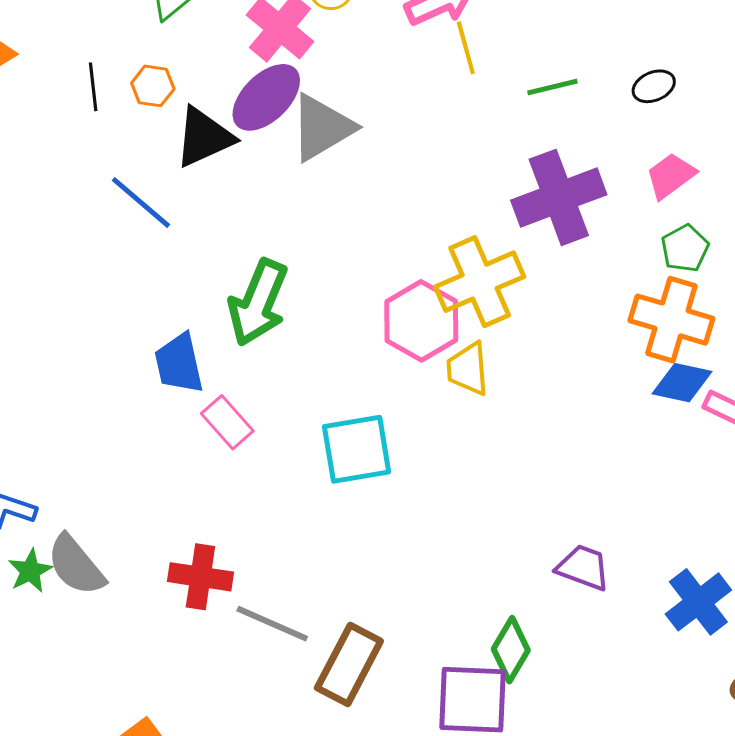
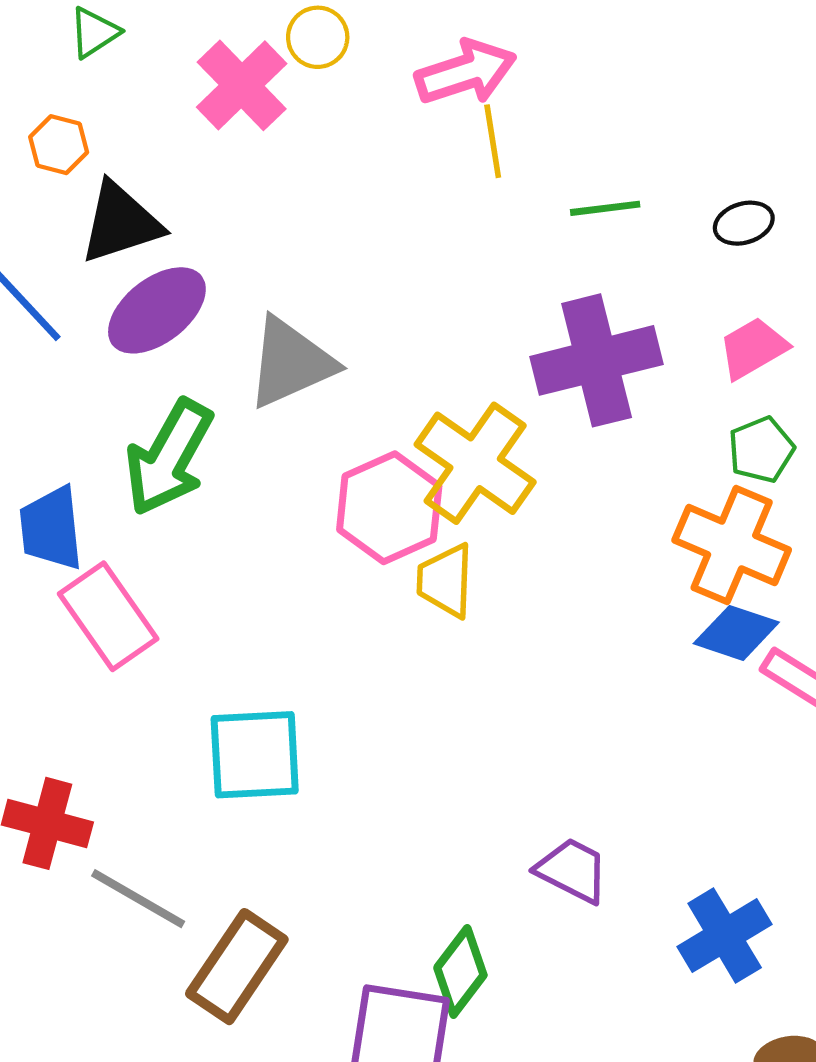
purple ellipse: (266, 97) -> (157, 310), moved
gray triangle: (322, 128) -> (291, 363), moved
yellow cross: (480, 282) -> (475, 463), turned -38
pink rectangle: (227, 422) -> (108, 616), size x1.4
cyan square: (357, 449) -> (255, 755), moved

